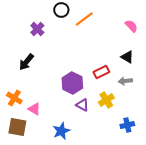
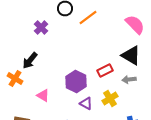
pink semicircle: (131, 26) -> (135, 24), size x1.5
black triangle: (127, 57) -> (131, 56), size x1.5
orange cross: (14, 98) -> (15, 78), moved
pink triangle: (34, 109) -> (43, 96), moved

